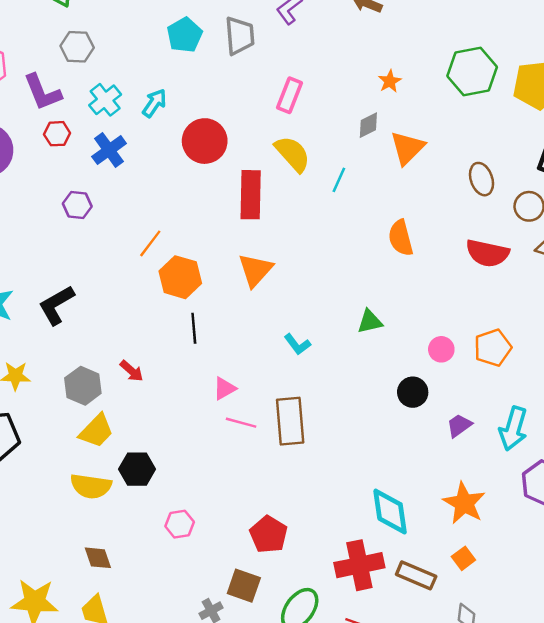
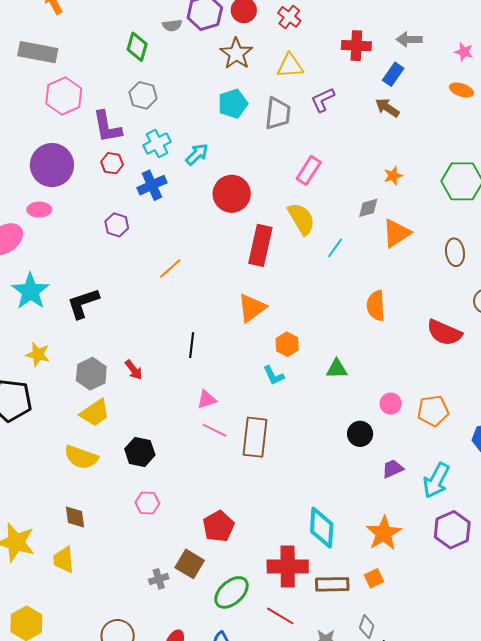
brown ellipse: (481, 179) -> (455, 252), moved
orange hexagon: (180, 277) -> (287, 344), moved, size x0.7
black hexagon: (137, 469) -> (140, 452), moved
brown rectangle: (416, 575) -> (332, 584), turned -36

